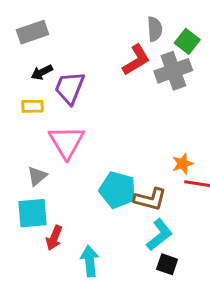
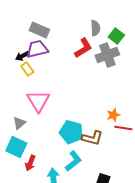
gray rectangle: (32, 32) -> (39, 30), moved, turned 42
purple trapezoid: (70, 88) -> (37, 49), moved, turned 55
yellow rectangle: (32, 106) -> (27, 69), moved, turned 56
cyan square: (32, 213) -> (16, 147), turned 30
cyan L-shape: (159, 235) -> (73, 161), moved

